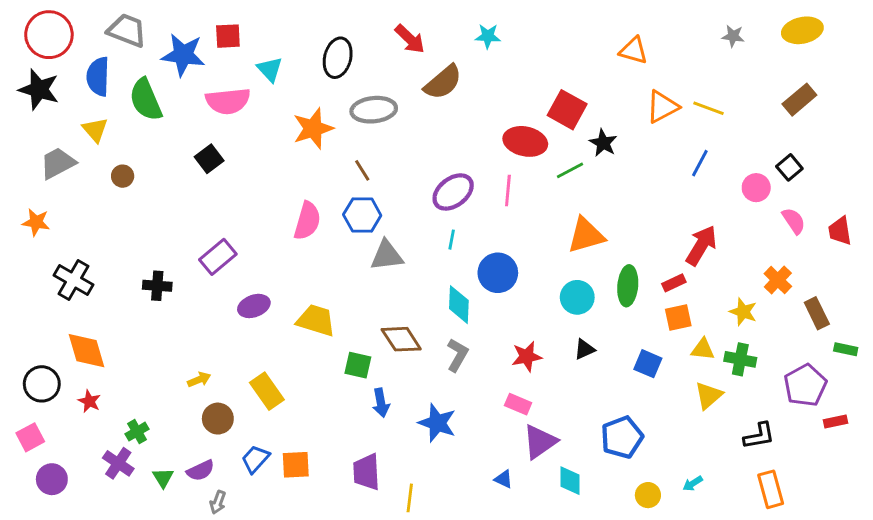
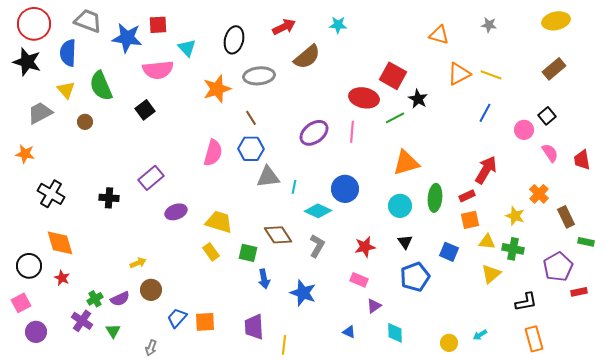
gray star: (733, 36) -> (489, 25), moved
red arrow: (410, 39) -> (284, 27), turned -70
green semicircle: (146, 100) -> (101, 86), moved
cyan line: (452, 240) -> (294, 187), moved
cyan diamond: (459, 305) -> (318, 211), turned -68
black triangle: (584, 349) -> (405, 242), turned -42
yellow rectangle: (267, 391) -> (211, 252), moved, size x0.7
blue pentagon: (622, 437) -> (415, 277), moved
purple triangle: (540, 442) -> (374, 306), size x0.6
purple semicircle: (201, 471) -> (120, 299), moved

